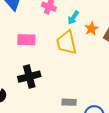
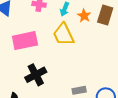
pink rectangle: (26, 40) -> (25, 41), size x1.4

